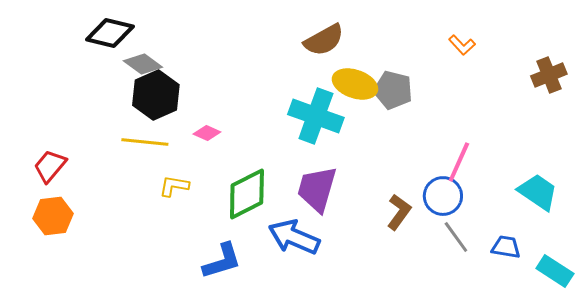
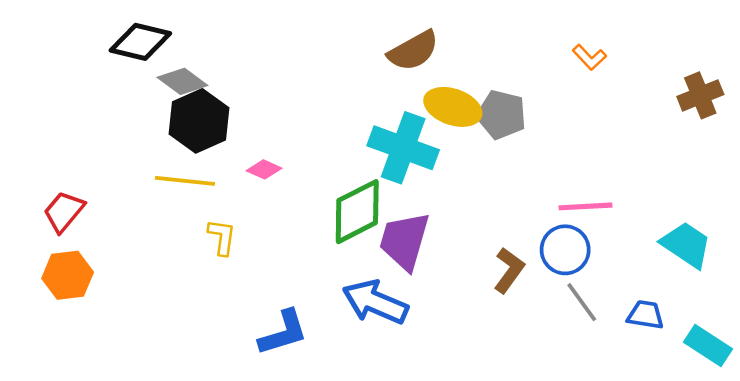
pink line: (459, 162) -> (586, 206), turned 63
yellow L-shape: (174, 186) -> (222, 237), turned 88
green diamond: (247, 194) -> (357, 212), moved

